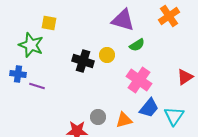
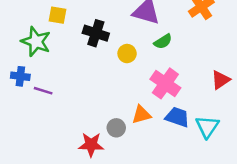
black cross: (83, 61) -> (96, 33), moved
blue trapezoid: (149, 108) -> (177, 117), turned -110
orange triangle: (124, 120) -> (141, 115), moved

